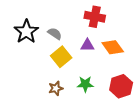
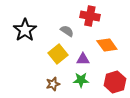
gray semicircle: (55, 34) -> (67, 31), moved
purple triangle: (87, 45) -> (83, 59), moved

